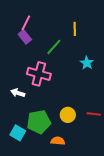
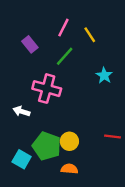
pink line: (26, 23) -> (63, 28), moved
yellow line: (75, 29) -> (90, 35), turned -32
yellow circle: (68, 115) -> (69, 141), moved
green pentagon: (39, 122) -> (47, 146), turned 30

